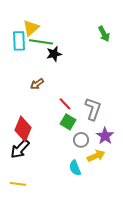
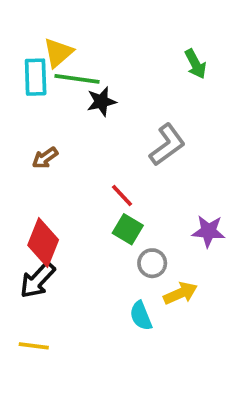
brown arrow: (37, 84) -> (45, 158), moved
gray L-shape: (93, 109) -> (167, 145), moved, turned 35
purple star: (105, 136) -> (209, 231), moved, turned -30

